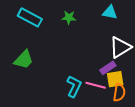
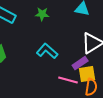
cyan L-shape: (74, 86) -> (47, 51), moved, turned -75

